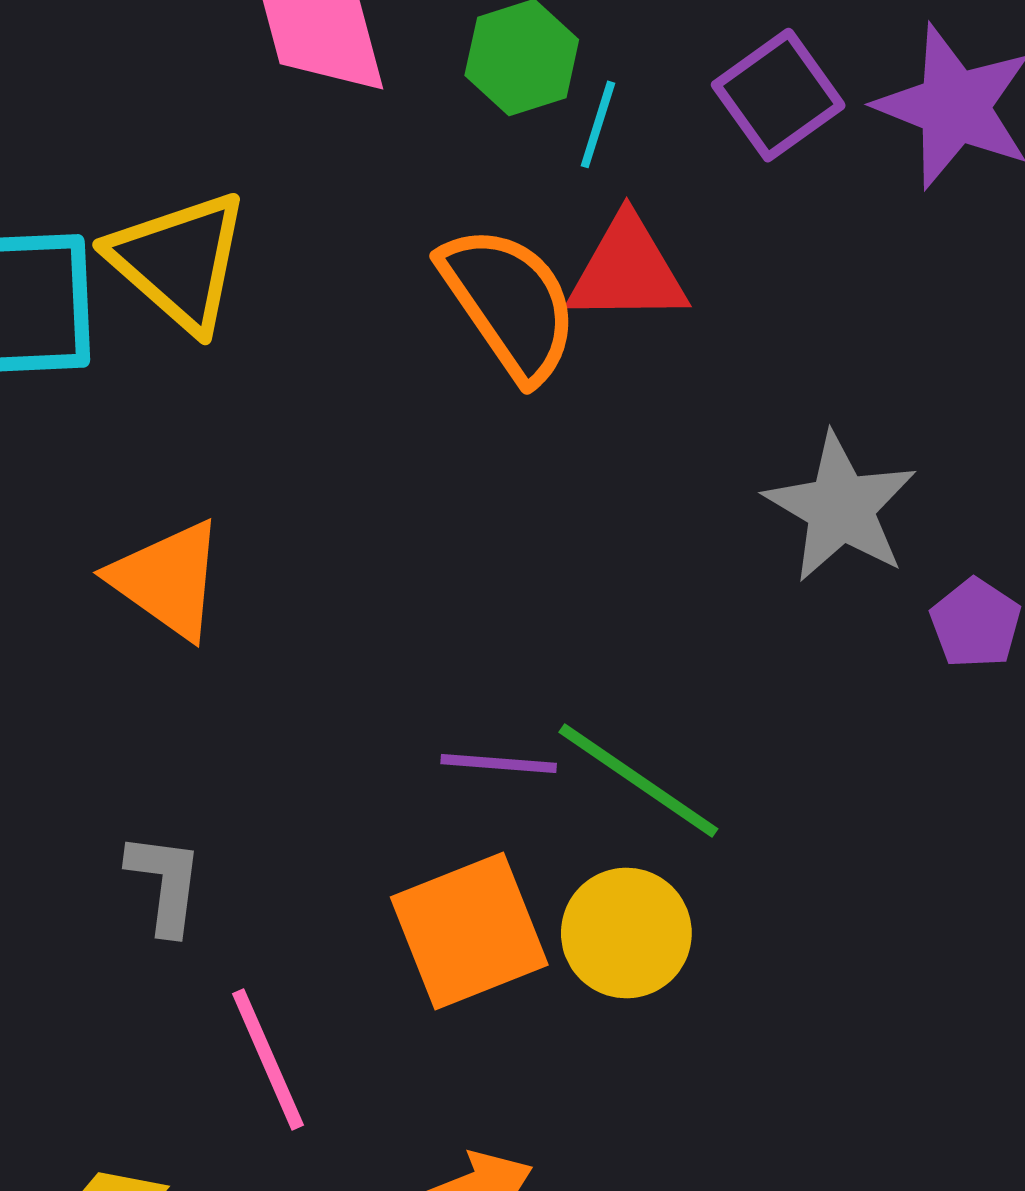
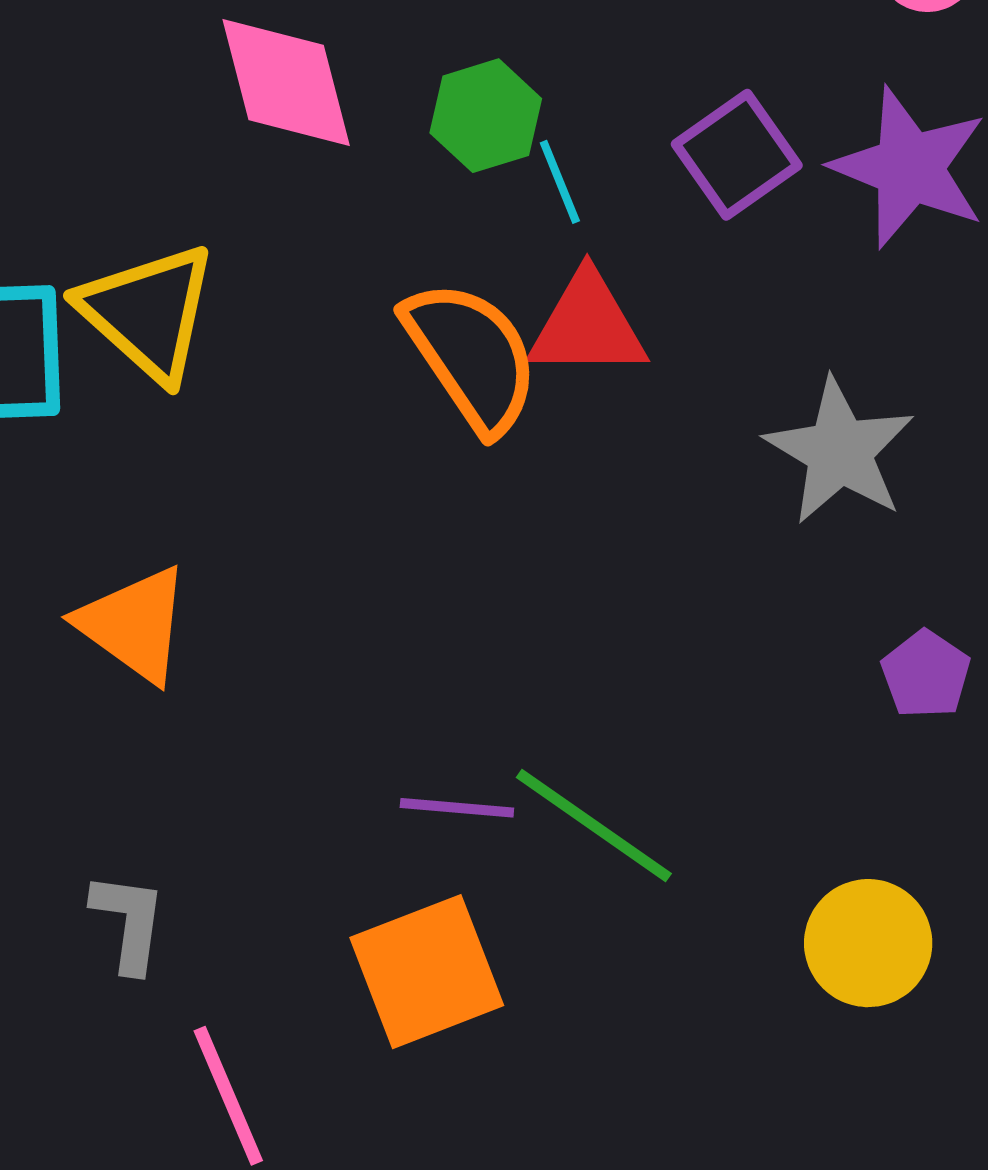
cyan line: (598, 124) -> (560, 182), turned -40
gray star: (841, 508) -> (840, 451), moved
yellow circle: (626, 933) -> (868, 943), moved

